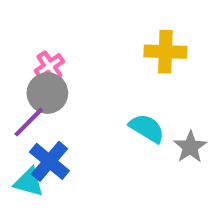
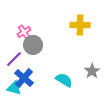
gray circle: (47, 93) -> (33, 45), moved
cyan semicircle: (147, 128) -> (64, 80), moved

